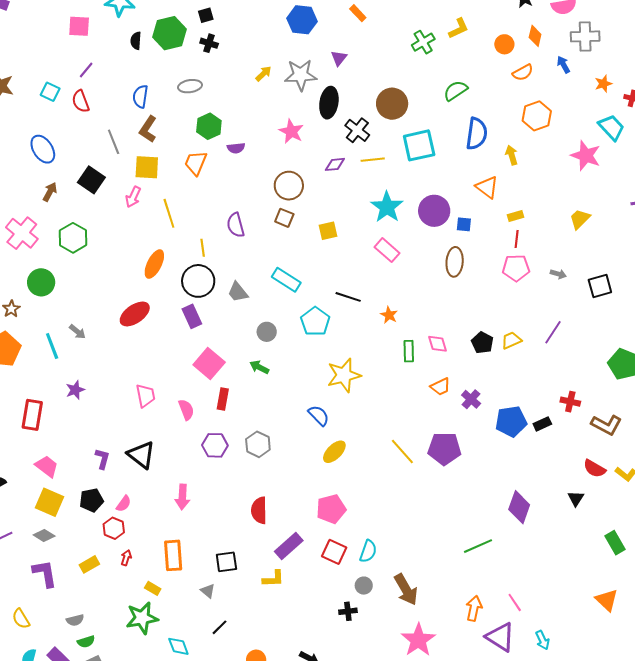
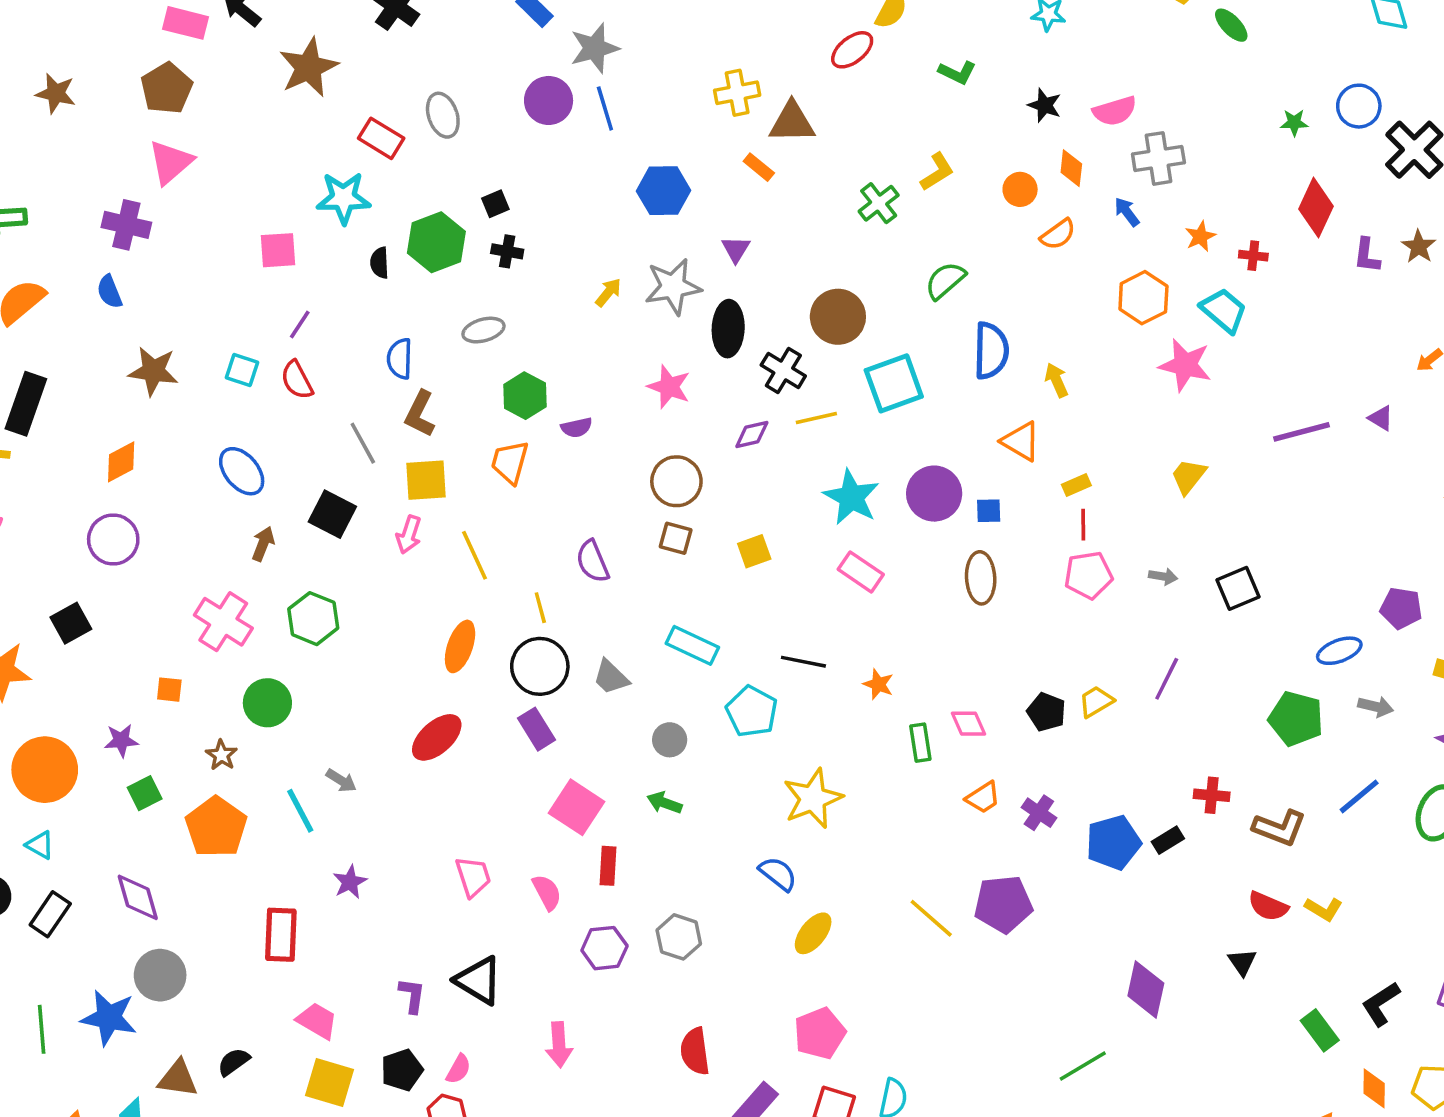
orange hexagon: (537, 116) -> (1143, 298), moved

